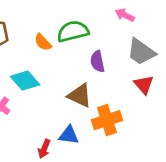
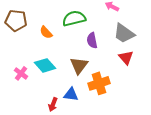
orange semicircle: (43, 42) -> (46, 32), moved
cyan diamond: (25, 81) -> (45, 65), moved
brown triangle: (80, 96) -> (79, 65), turned 42

